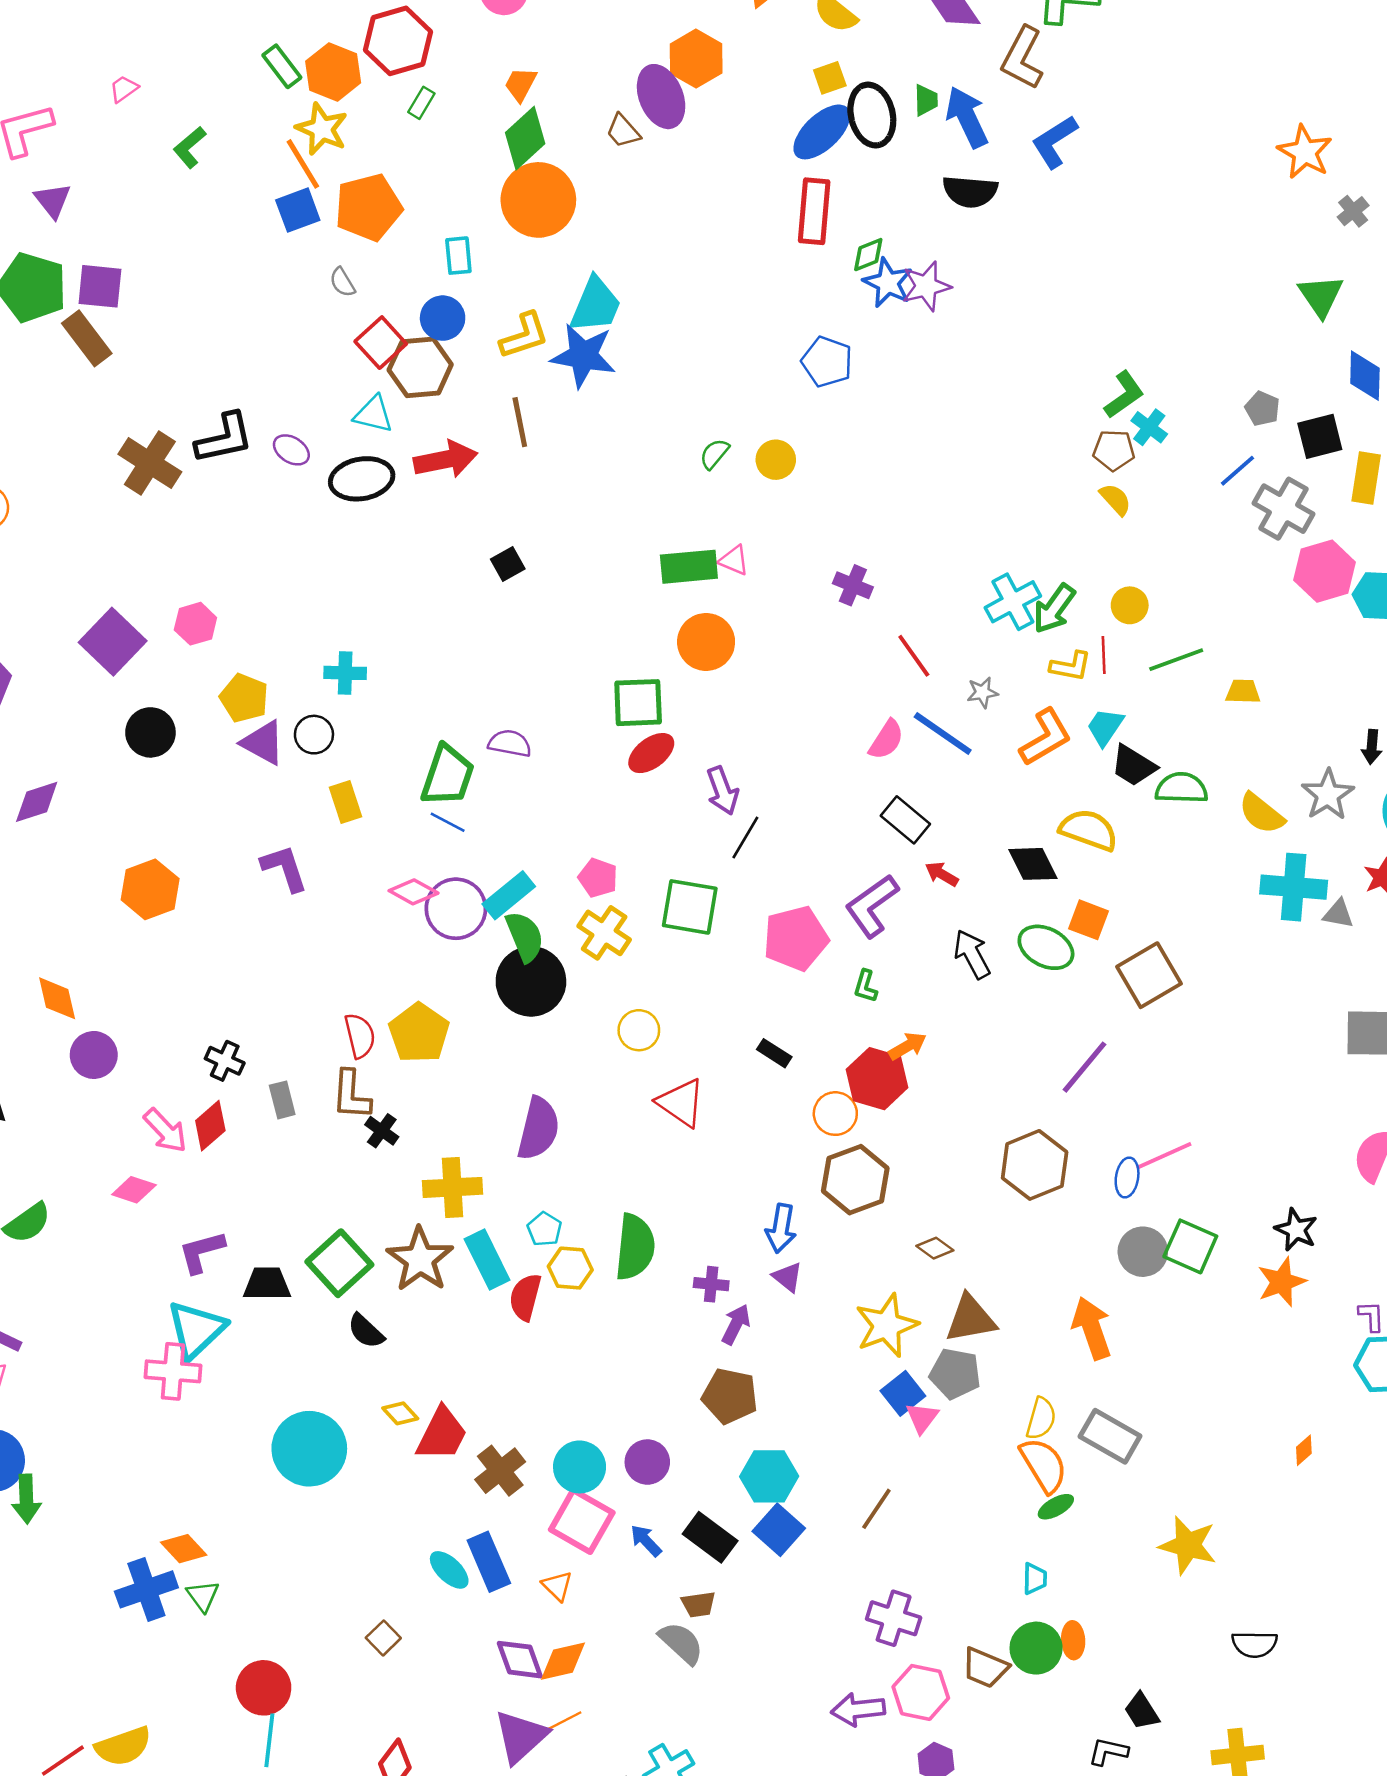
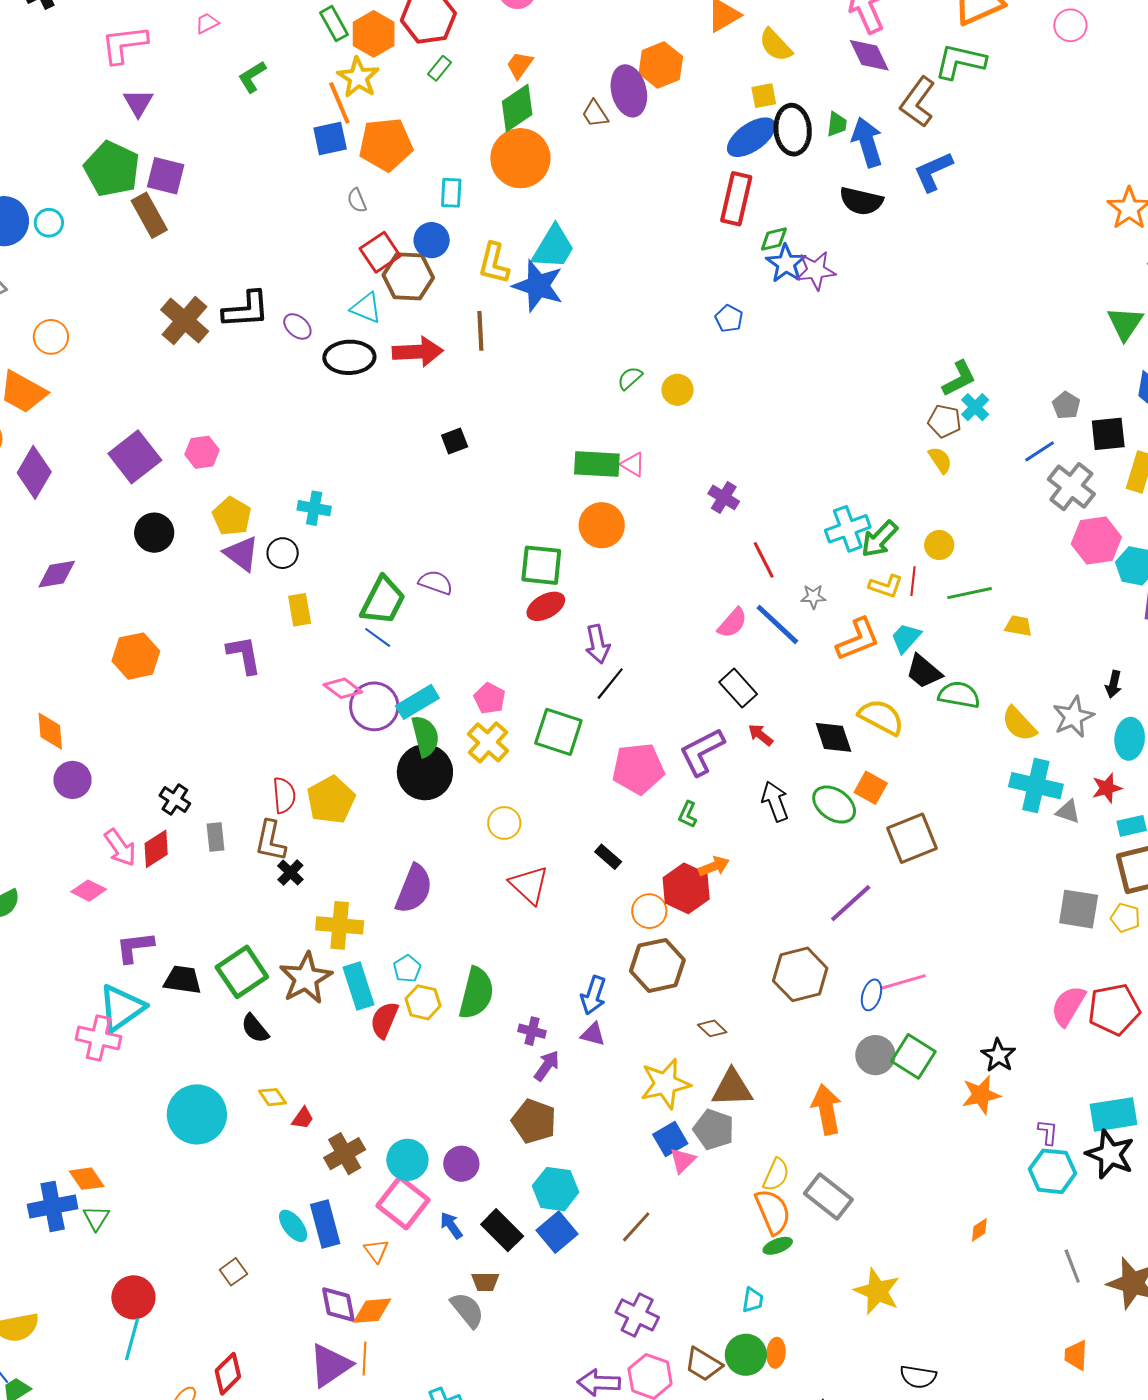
yellow L-shape: (524, 336) -> (494, 263), turned 114
blue pentagon: (827, 362) -> (729, 319), size x0.7
purple triangle: (788, 1277) -> (593, 1034), turned -32
red trapezoid: (442, 1434) -> (303, 1118), size x0.5
orange line: (562, 1722) -> (364, 1358), turned -68

